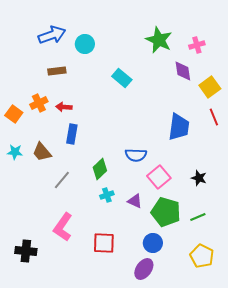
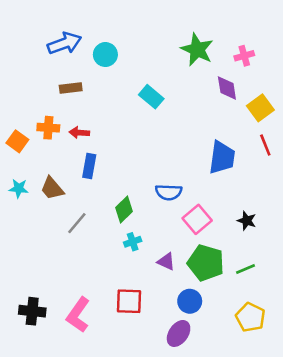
orange cross: (39, 103) -> (48, 128), turned 30
purple triangle: (135, 201) -> (166, 262), moved
pink L-shape: (63, 227) -> (78, 315), moved

